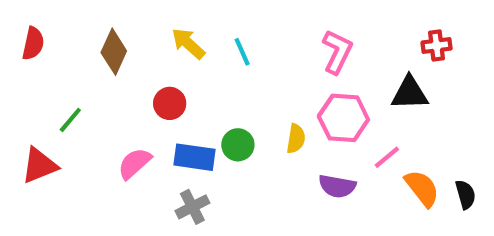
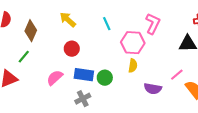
yellow arrow: (188, 43) -> (68, 20), moved
brown diamond: (114, 52) -> (31, 31), moved
pink hexagon: (343, 118) -> (133, 43), moved
green circle: (238, 145) -> (105, 78), moved

